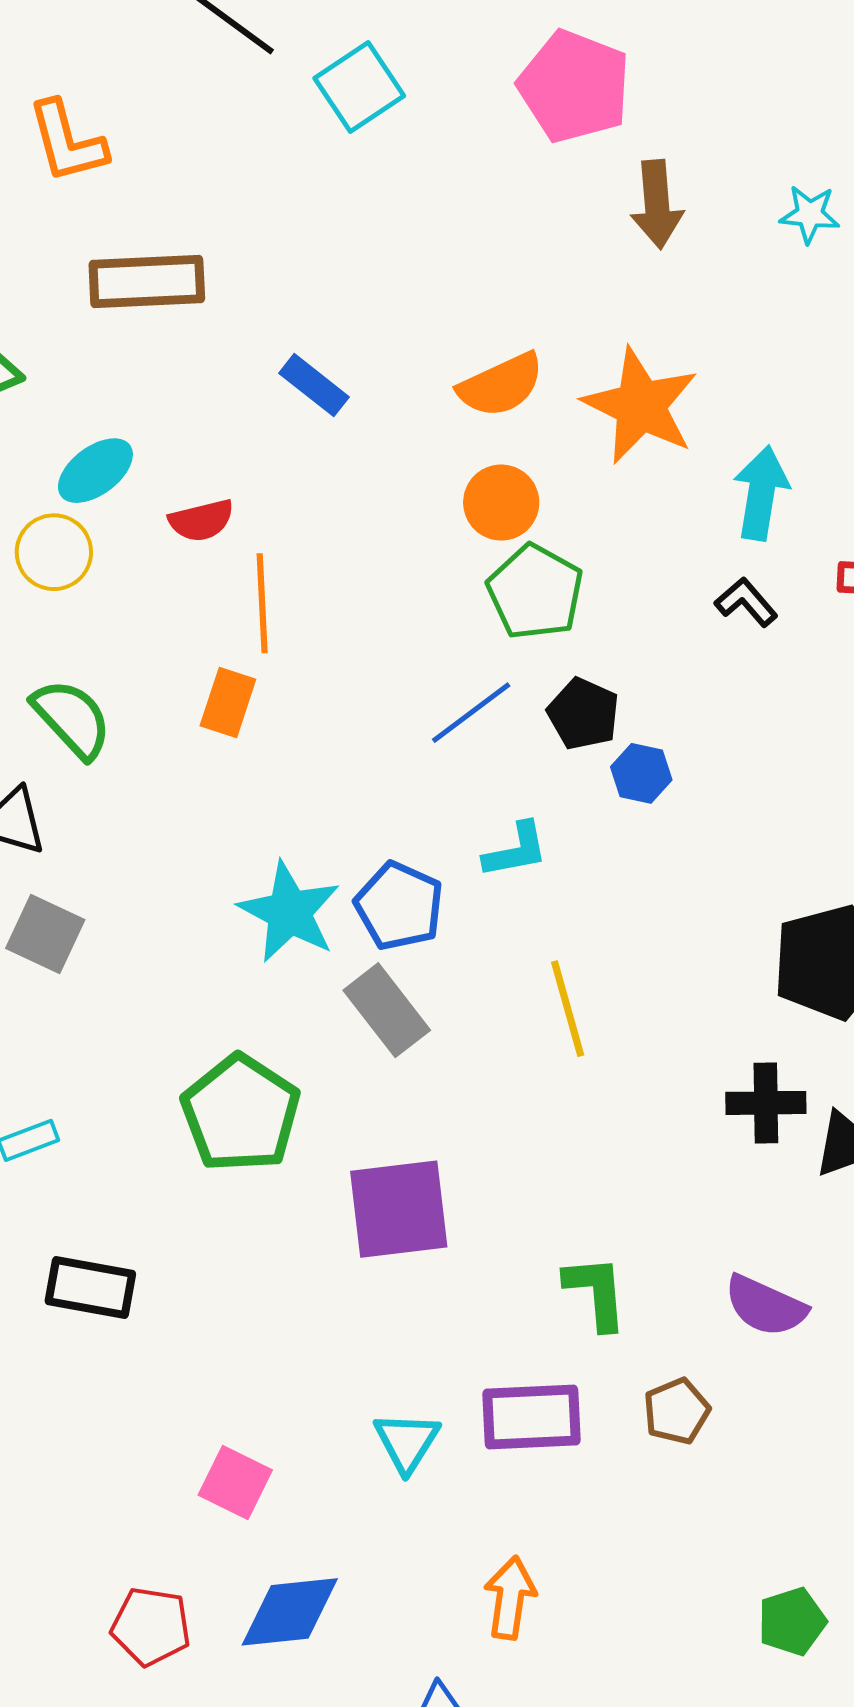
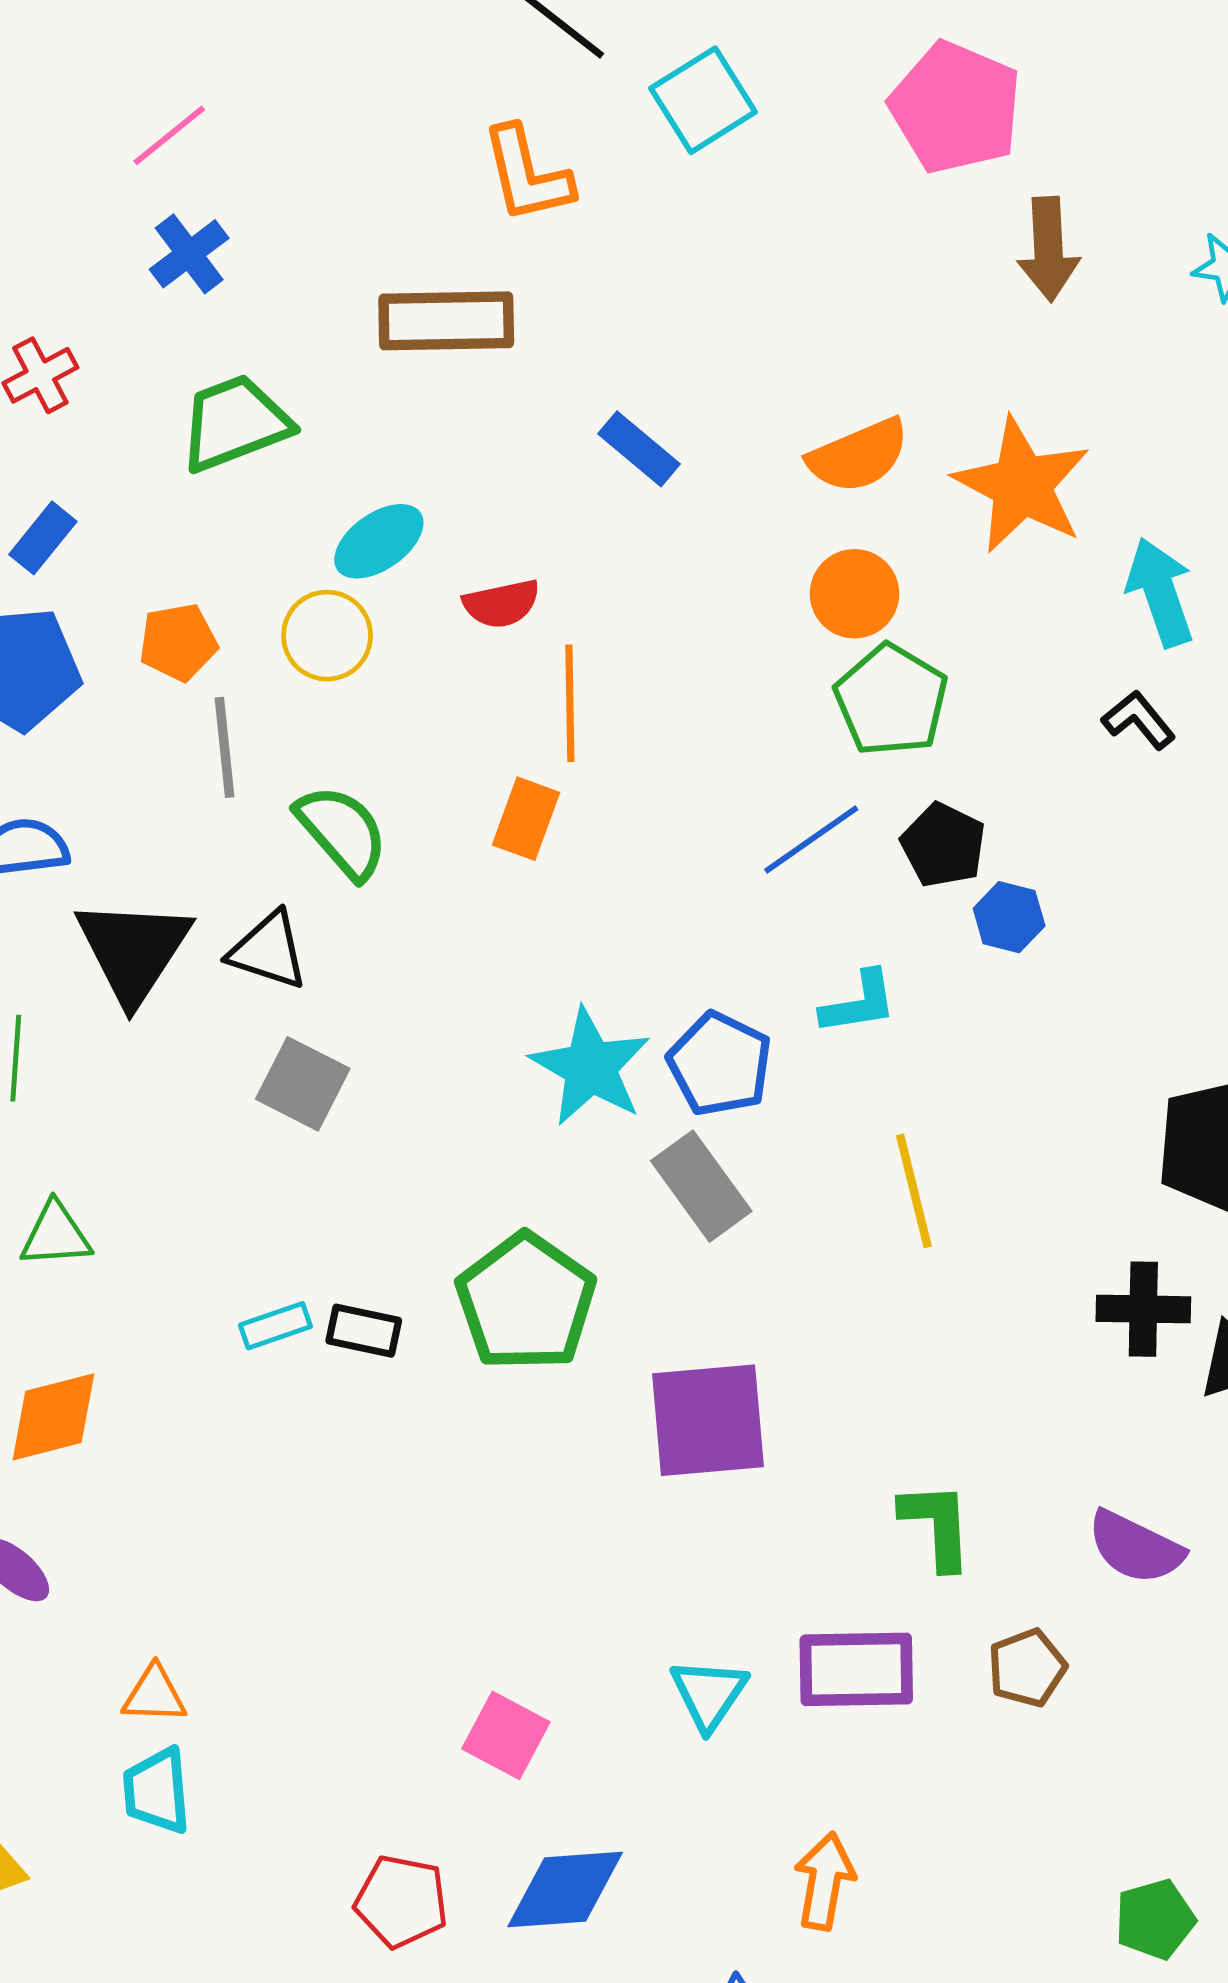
orange L-shape: (67, 142) -> (527, 175), moved
cyan arrow: (761, 493) -> (1160, 592), turned -30
black rectangle: (90, 1288) -> (364, 1331), moved, size x0.7

